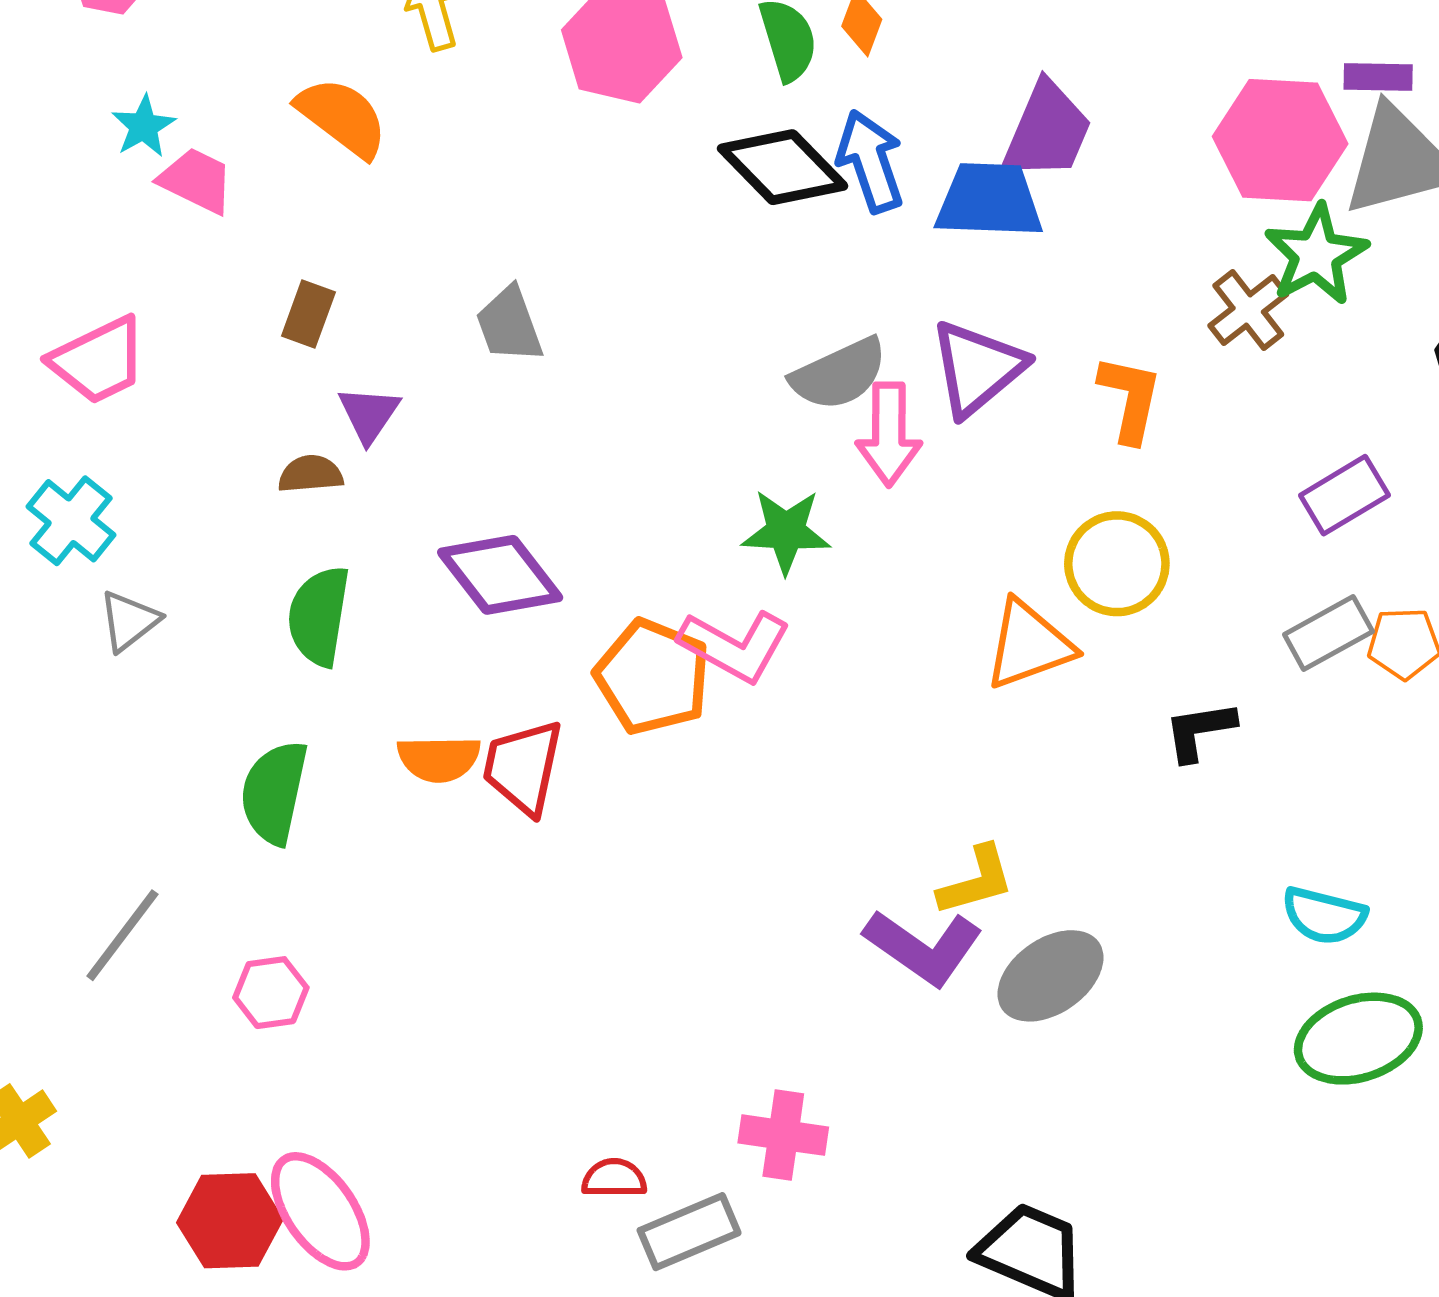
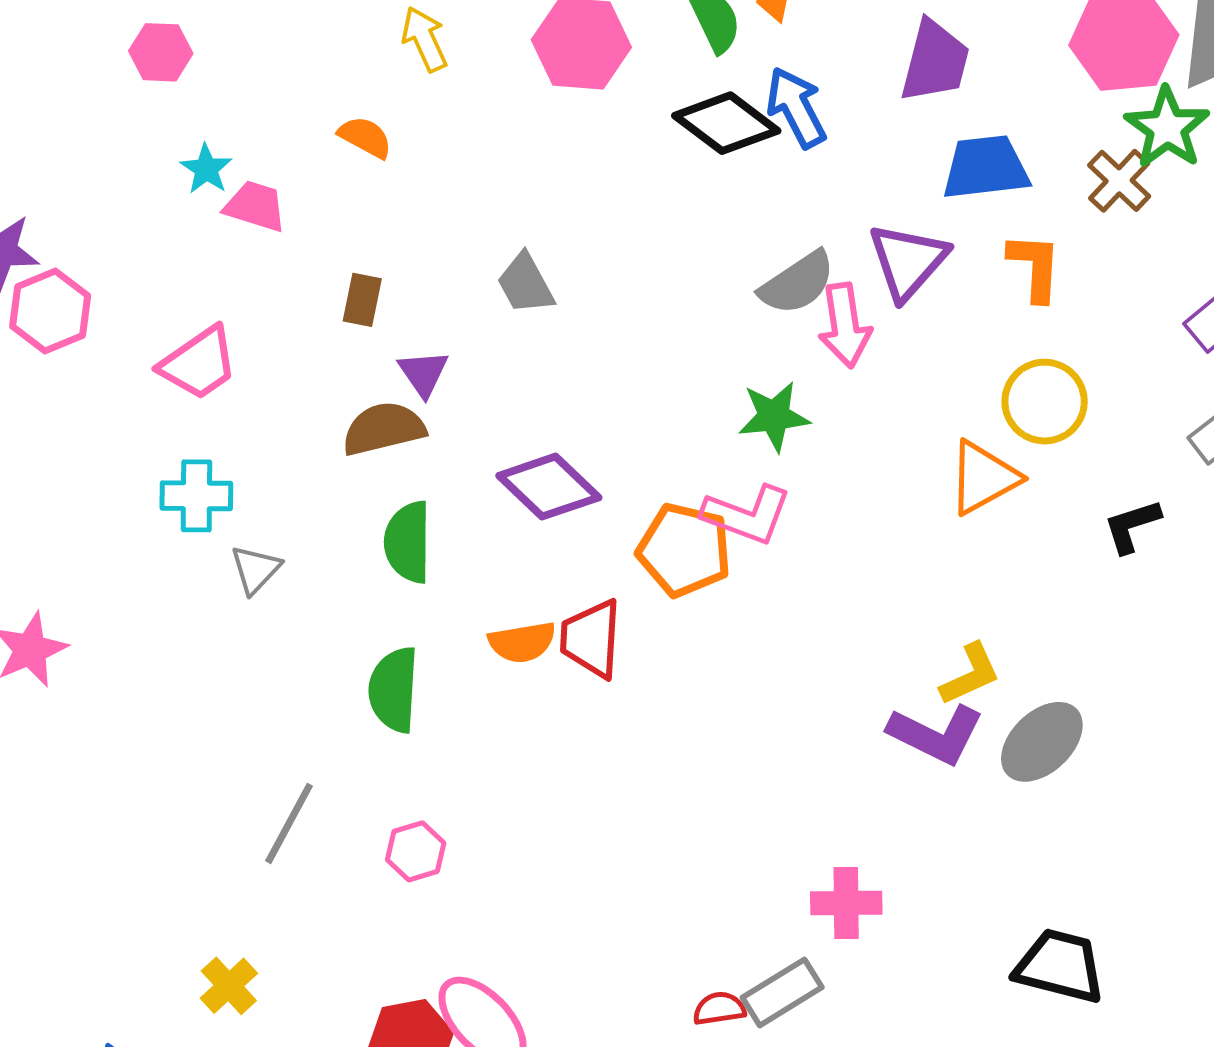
orange semicircle: (342, 117) -> (365, 137), size x0.7
blue trapezoid: (989, 200) -> (986, 167), moved
brown semicircle: (310, 474) -> (384, 429), size x1.6
cyan cross: (71, 521) -> (196, 496), turned -30
red semicircle: (614, 1178) -> (719, 1009), moved

